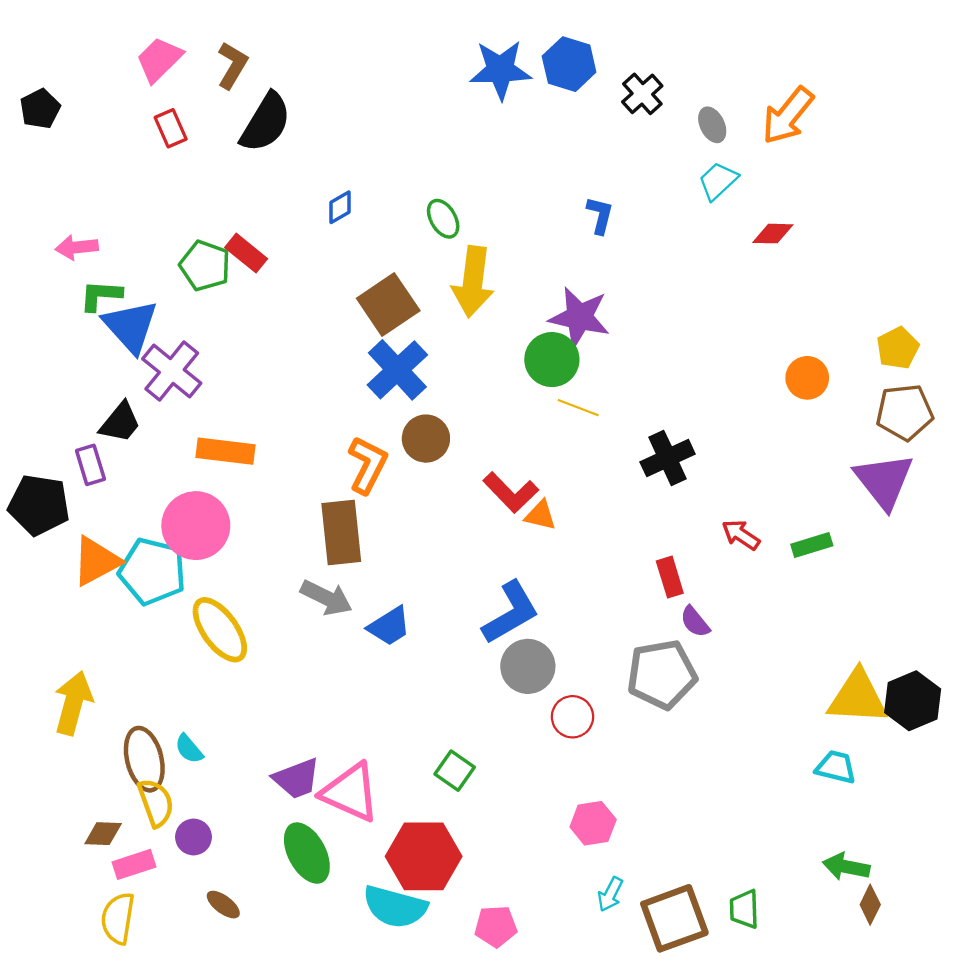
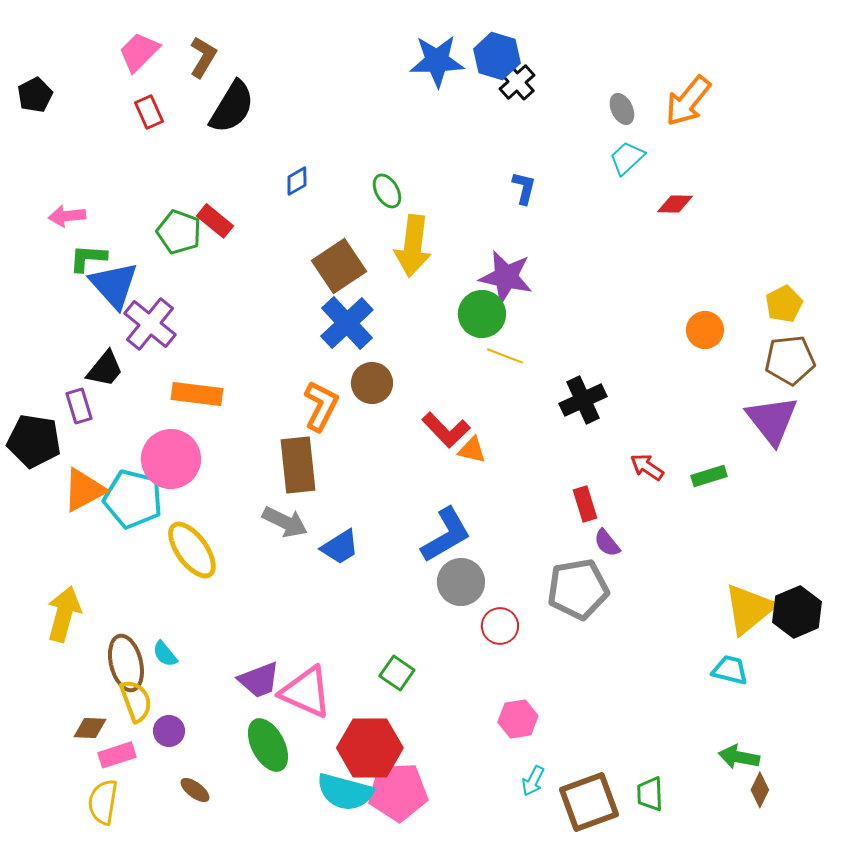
black cross: (642, 94) -> (517, 82), moved
yellow triangle: (858, 697) -> (749, 609), turned -42
pink pentagon: (496, 926) -> (398, 792), moved, size x1.6

